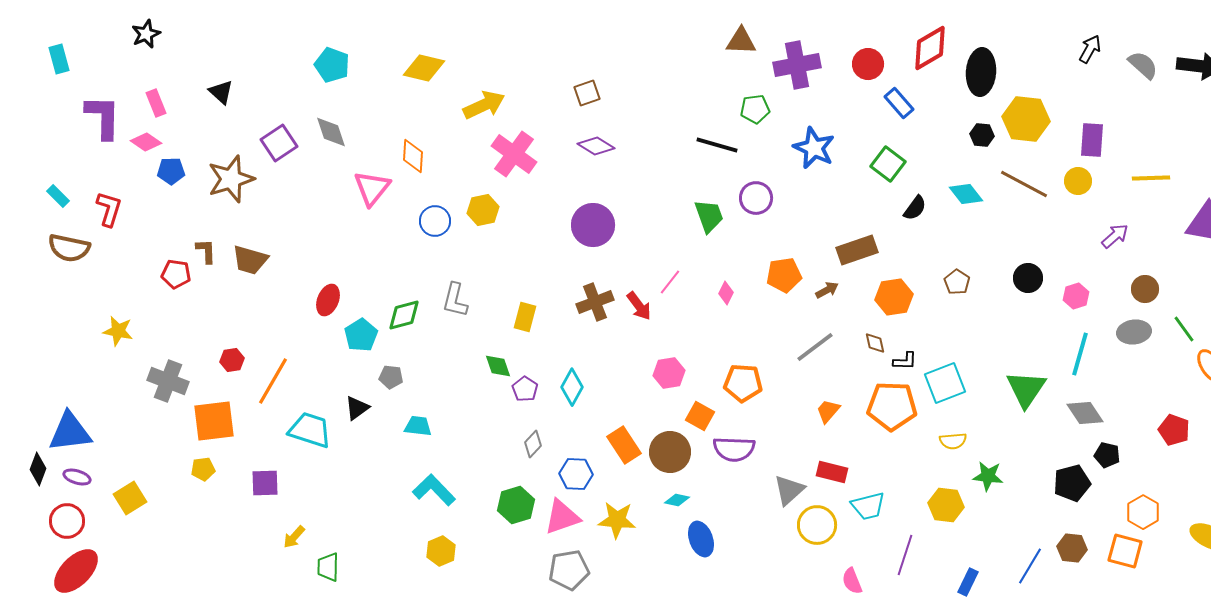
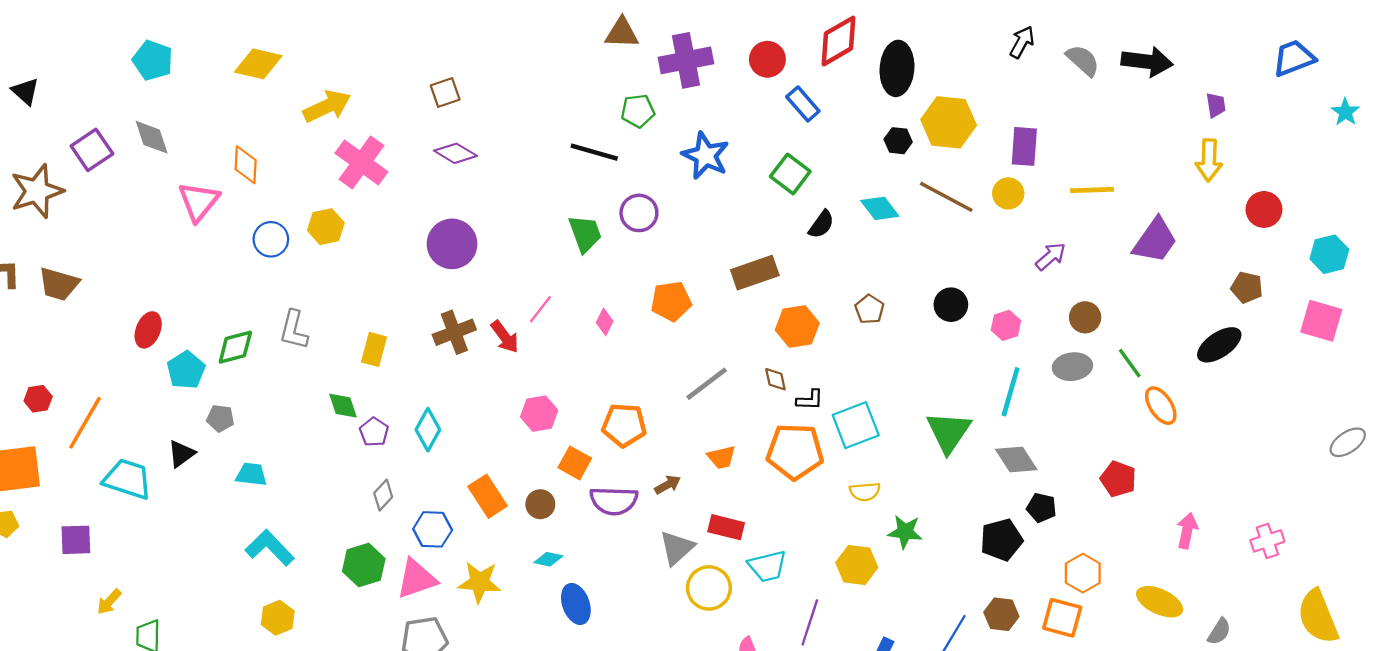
brown arrow: (827, 290) -> (668, 485), moved
orange trapezoid: (828, 411) -> (722, 457), turned -144
brown circle: (670, 452) -> (540, 504), size x0.6

